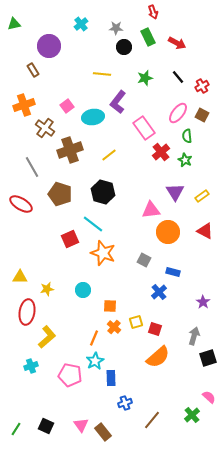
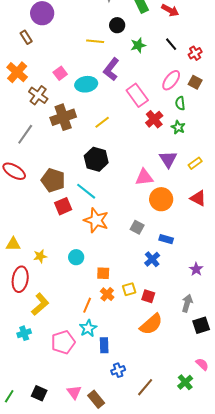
black circle: (124, 47) -> (117, 25), moved
orange cross: (24, 105) -> (17, 72), turned -30
gray line: (32, 167) -> (25, 134), turned 65
brown pentagon: (60, 194) -> (53, 180), moved
pink pentagon: (70, 375) -> (63, 342), turned -30

